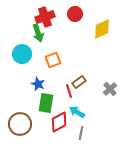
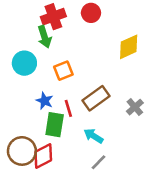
yellow diamond: (102, 29) -> (129, 47), moved
brown rectangle: (79, 82) -> (96, 98), size x1.5
red line: (69, 91) -> (68, 108), moved
red diamond: (59, 122) -> (43, 156), moved
gray line: (81, 133) -> (99, 162), turned 32

